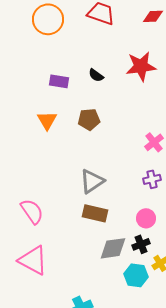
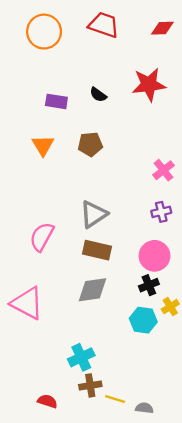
pink semicircle: (32, 211) -> (42, 237), moved, turned -116
pink circle: (146, 218) -> (155, 256), size x1.4
gray diamond: (113, 248) -> (93, 290), moved

